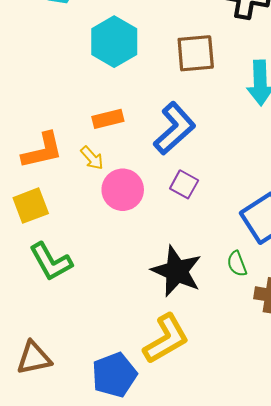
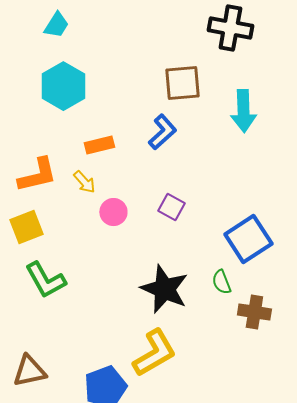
cyan hexagon: (114, 42) -> (63, 86), moved
blue L-shape: (175, 128) -> (162, 132), moved, size x0.7
pink circle: (123, 190) -> (113, 212), size x0.7

